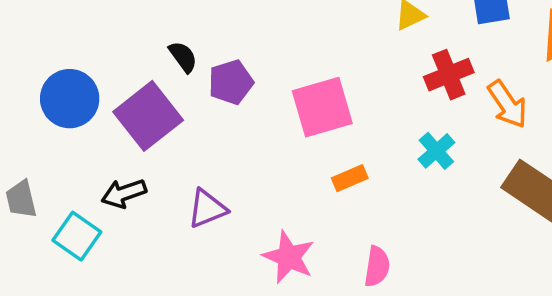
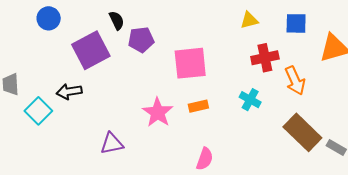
blue circle: (70, 99) -> (49, 18), moved, size x0.7
cyan cross: (436, 151) -> (250, 100), turned -30
purple triangle: (207, 208) -> (112, 143), moved
pink star: (289, 257) -> (158, 112), moved

